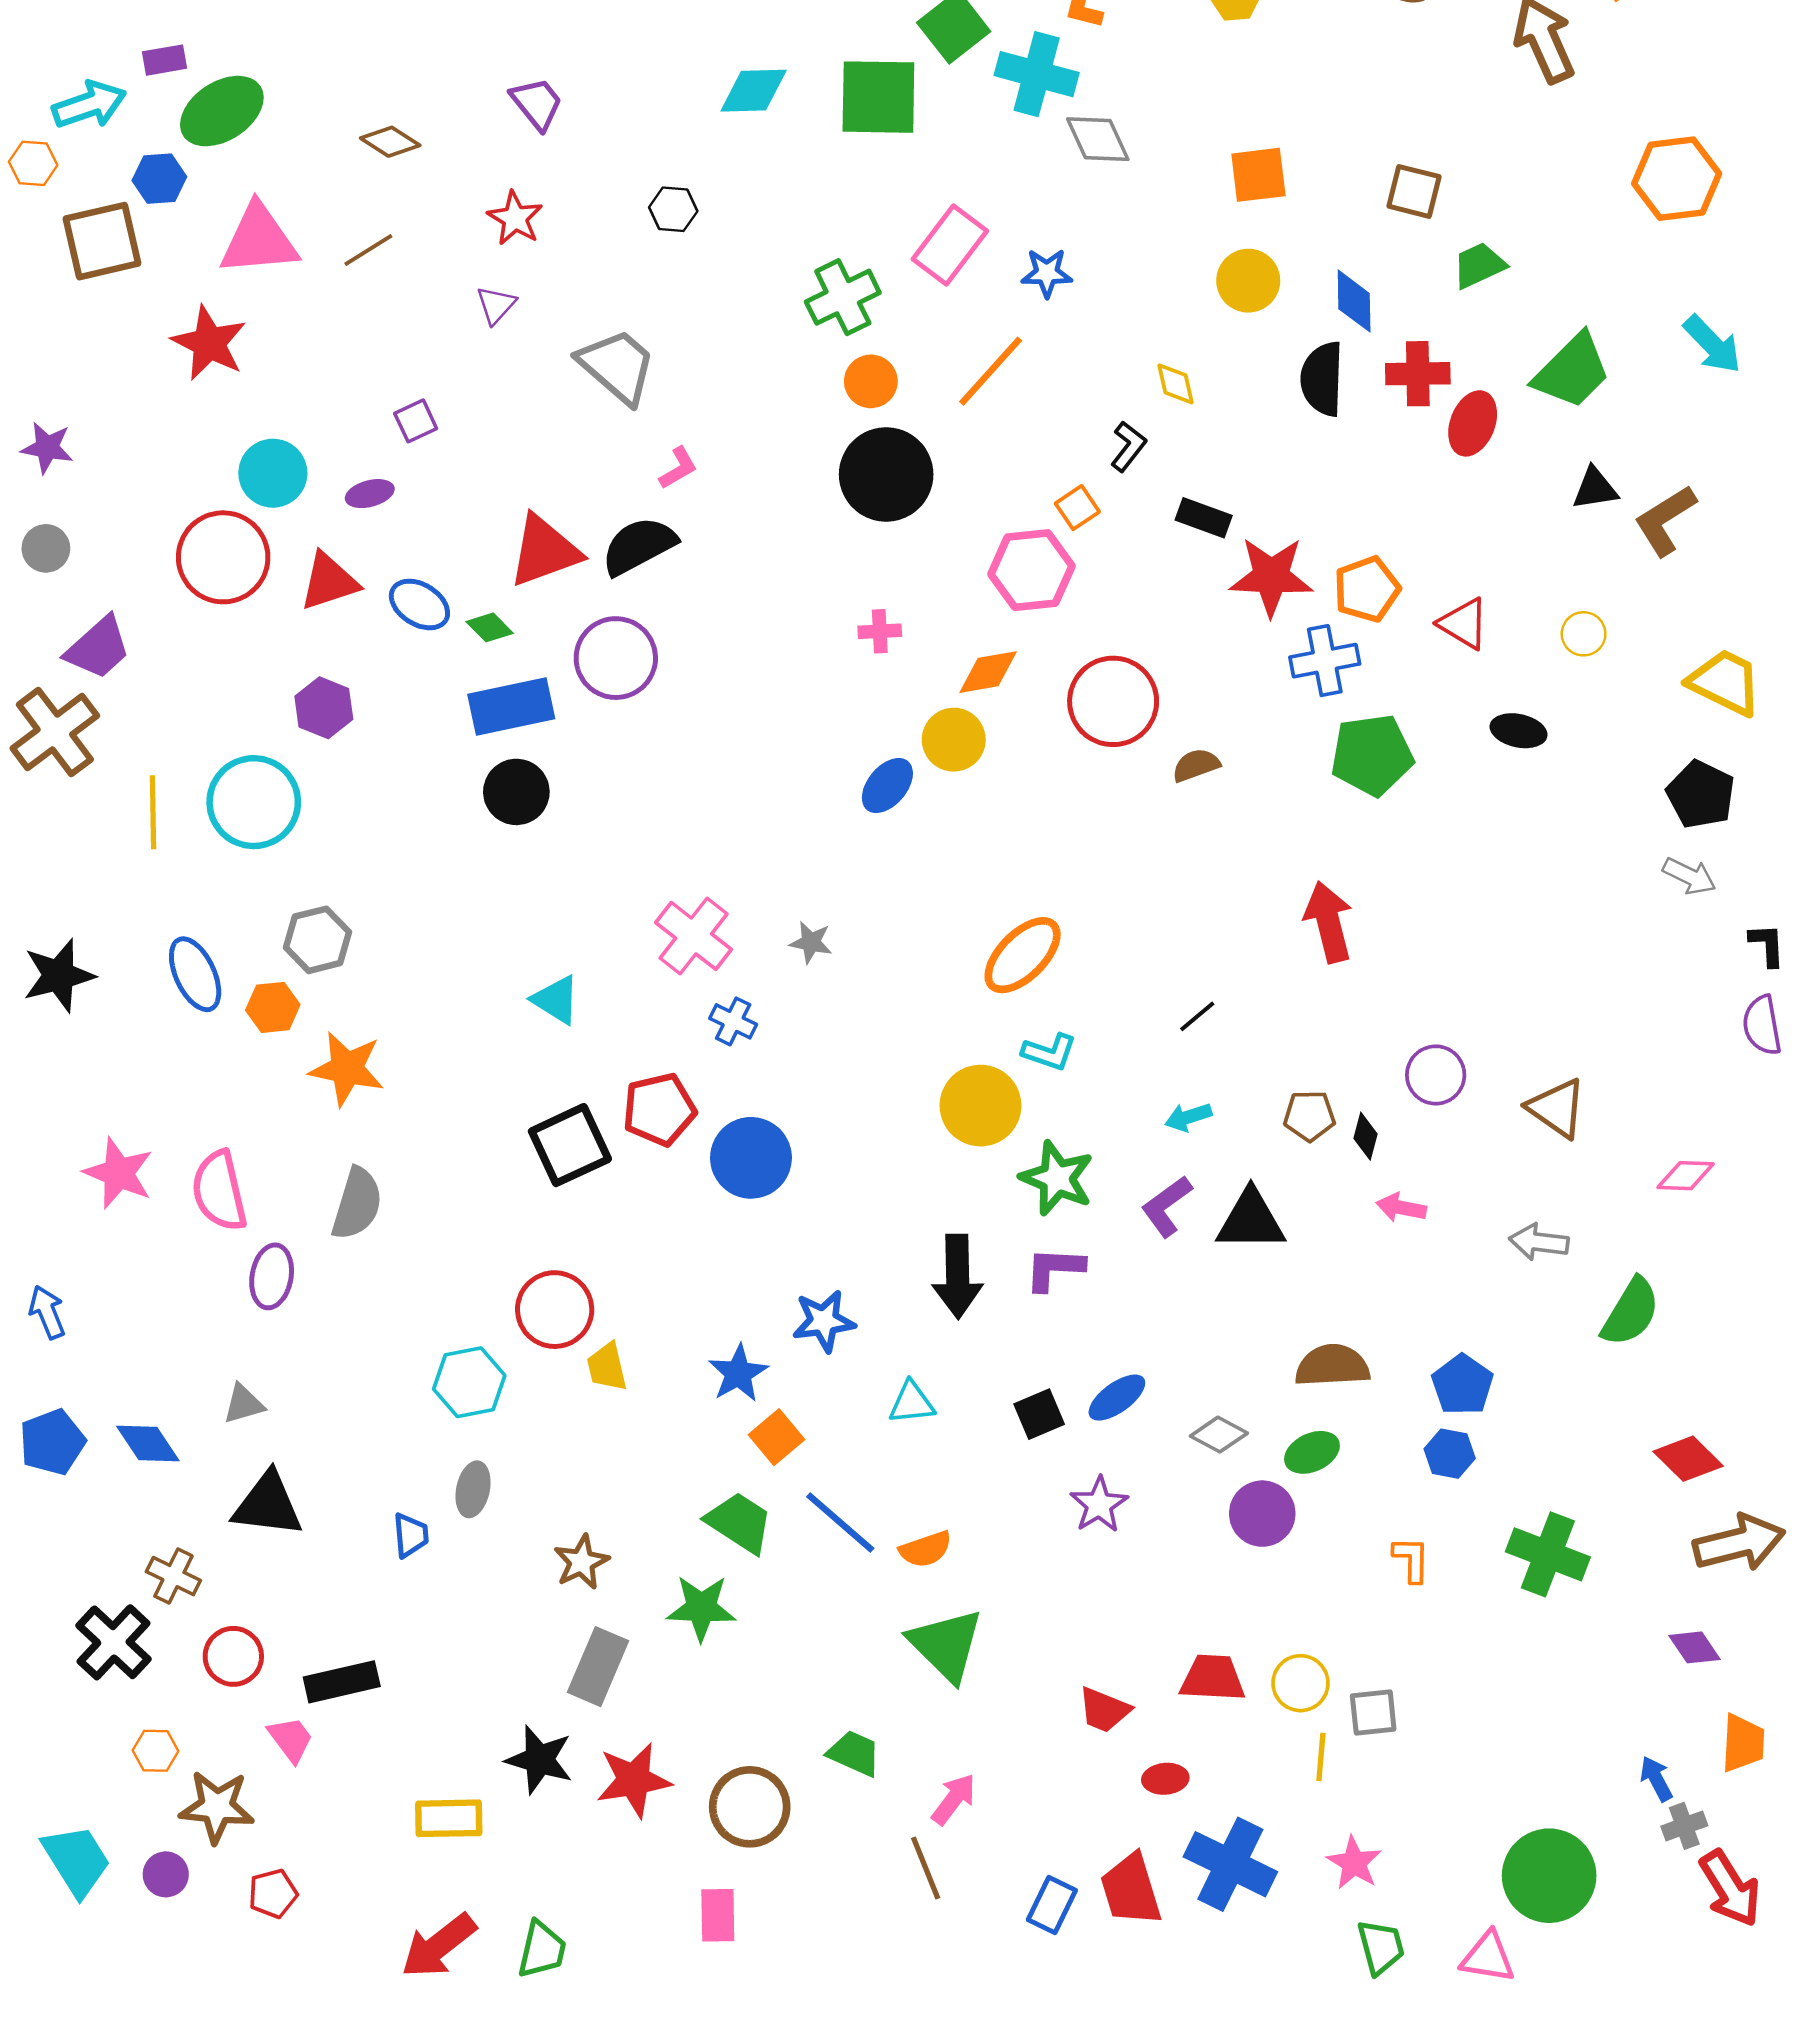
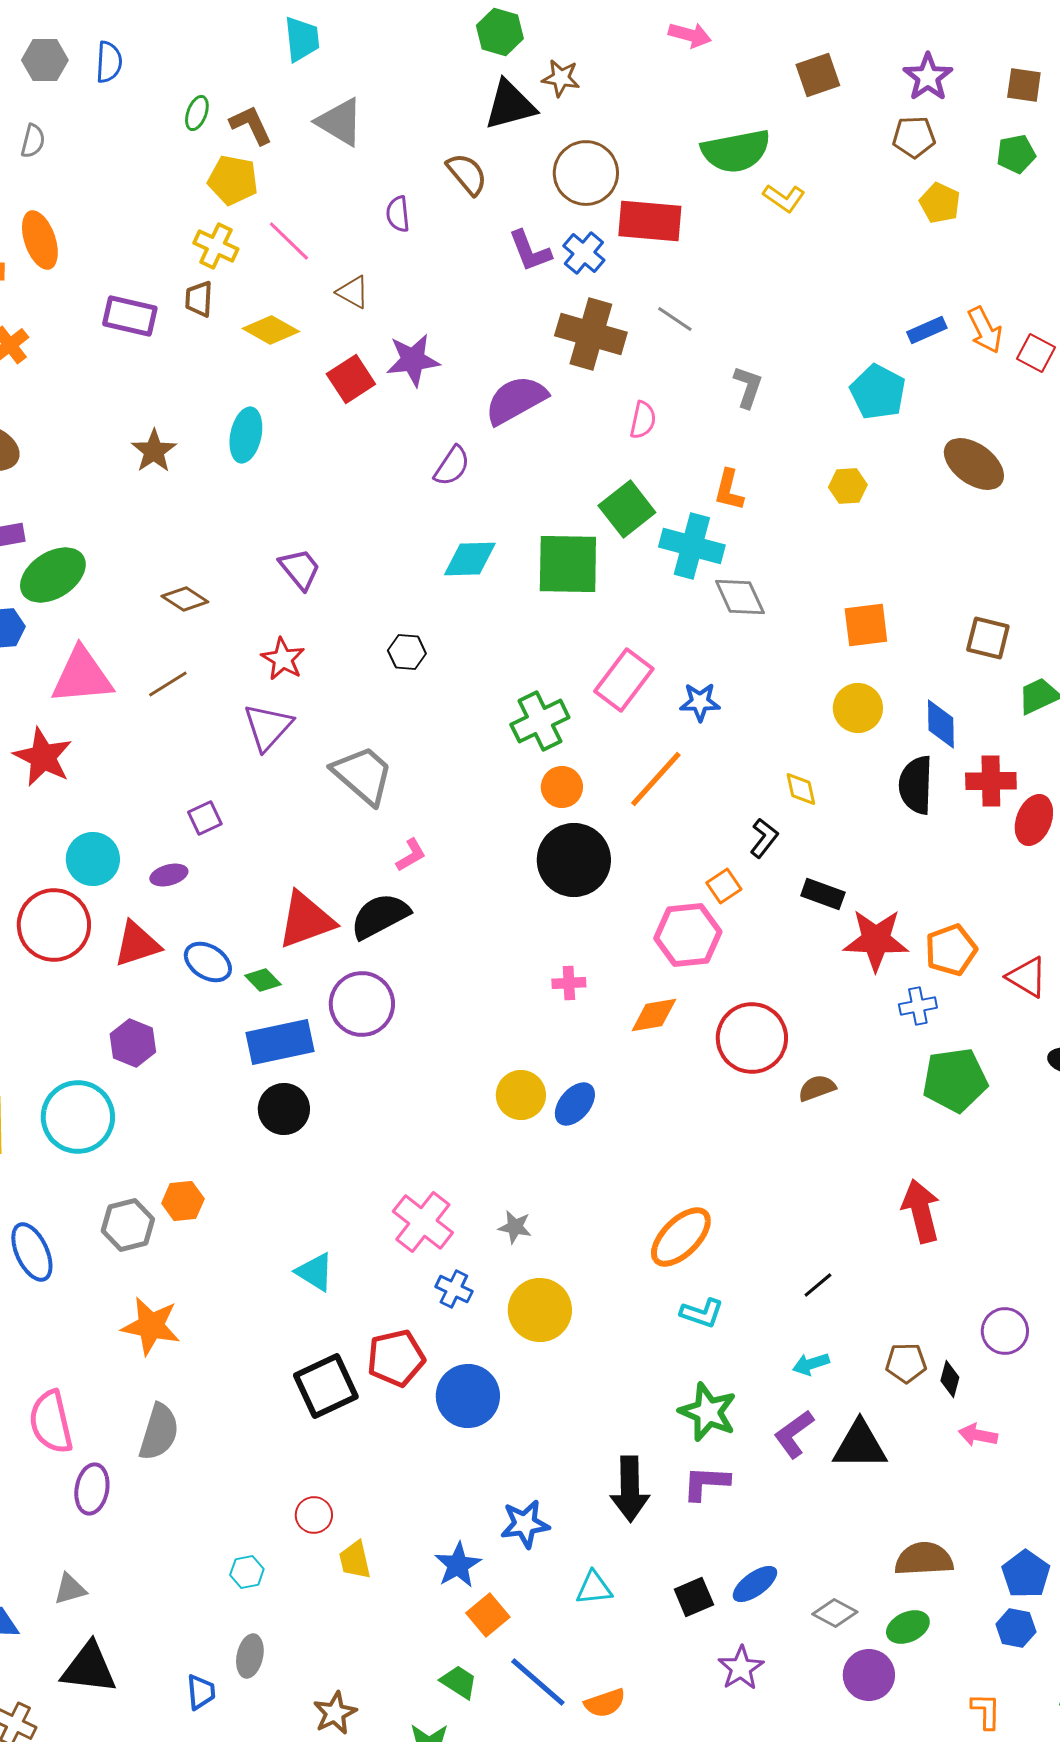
purple triangle: (496, 305) -> (268, 727), size x1.6
blue cross: (1325, 661) -> (918, 1006), size x0.7
yellow circle: (954, 740) -> (521, 1095), moved
orange hexagon: (273, 1007) -> (183, 1201), moved
yellow circle: (980, 1106) -> (540, 1310), moved
red circle: (555, 1310) -> (314, 1515), size x0.6
cyan hexagon: (469, 1382) -> (247, 1572), size x0.6
green trapezoid: (740, 1522) -> (459, 1682), size x0.7

